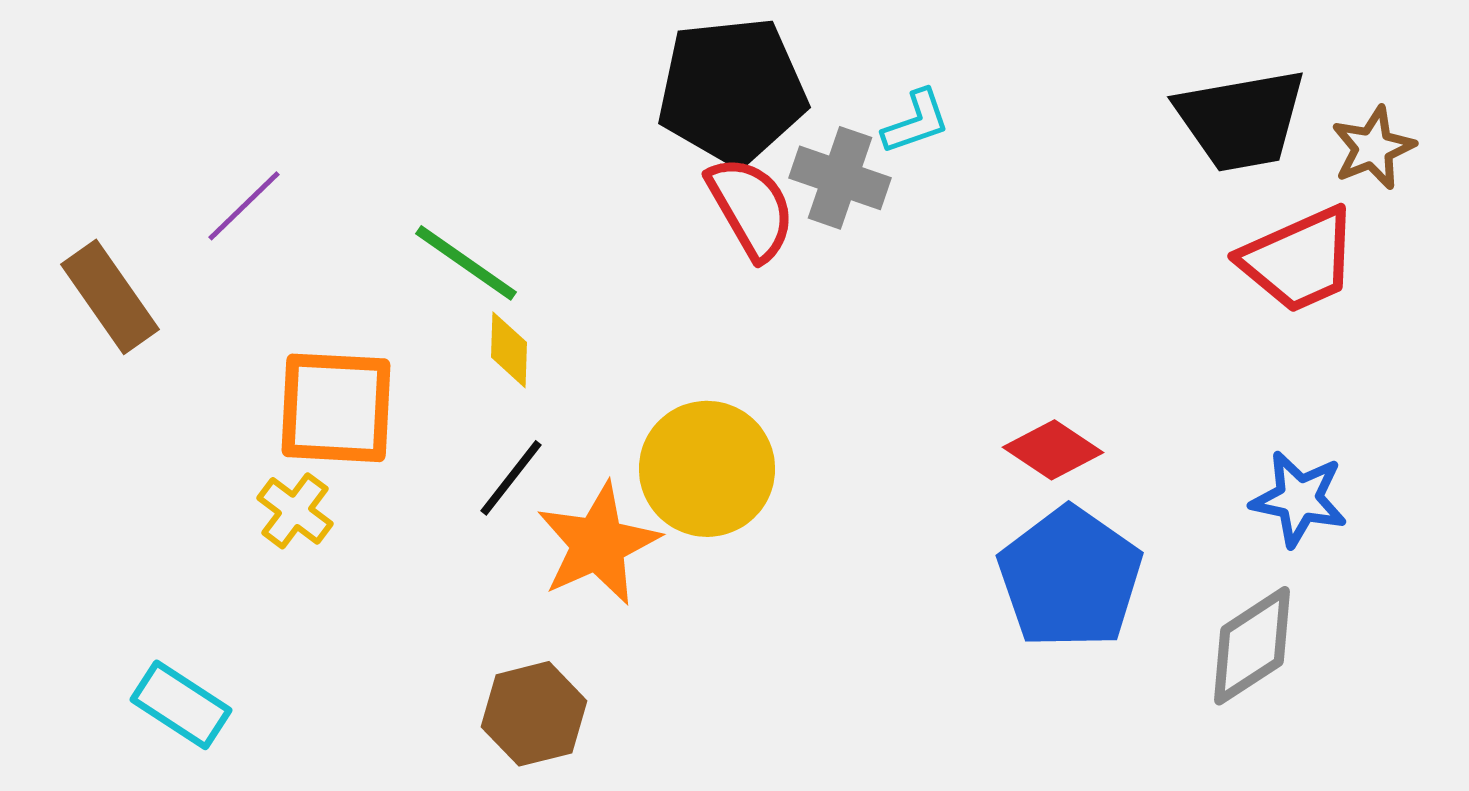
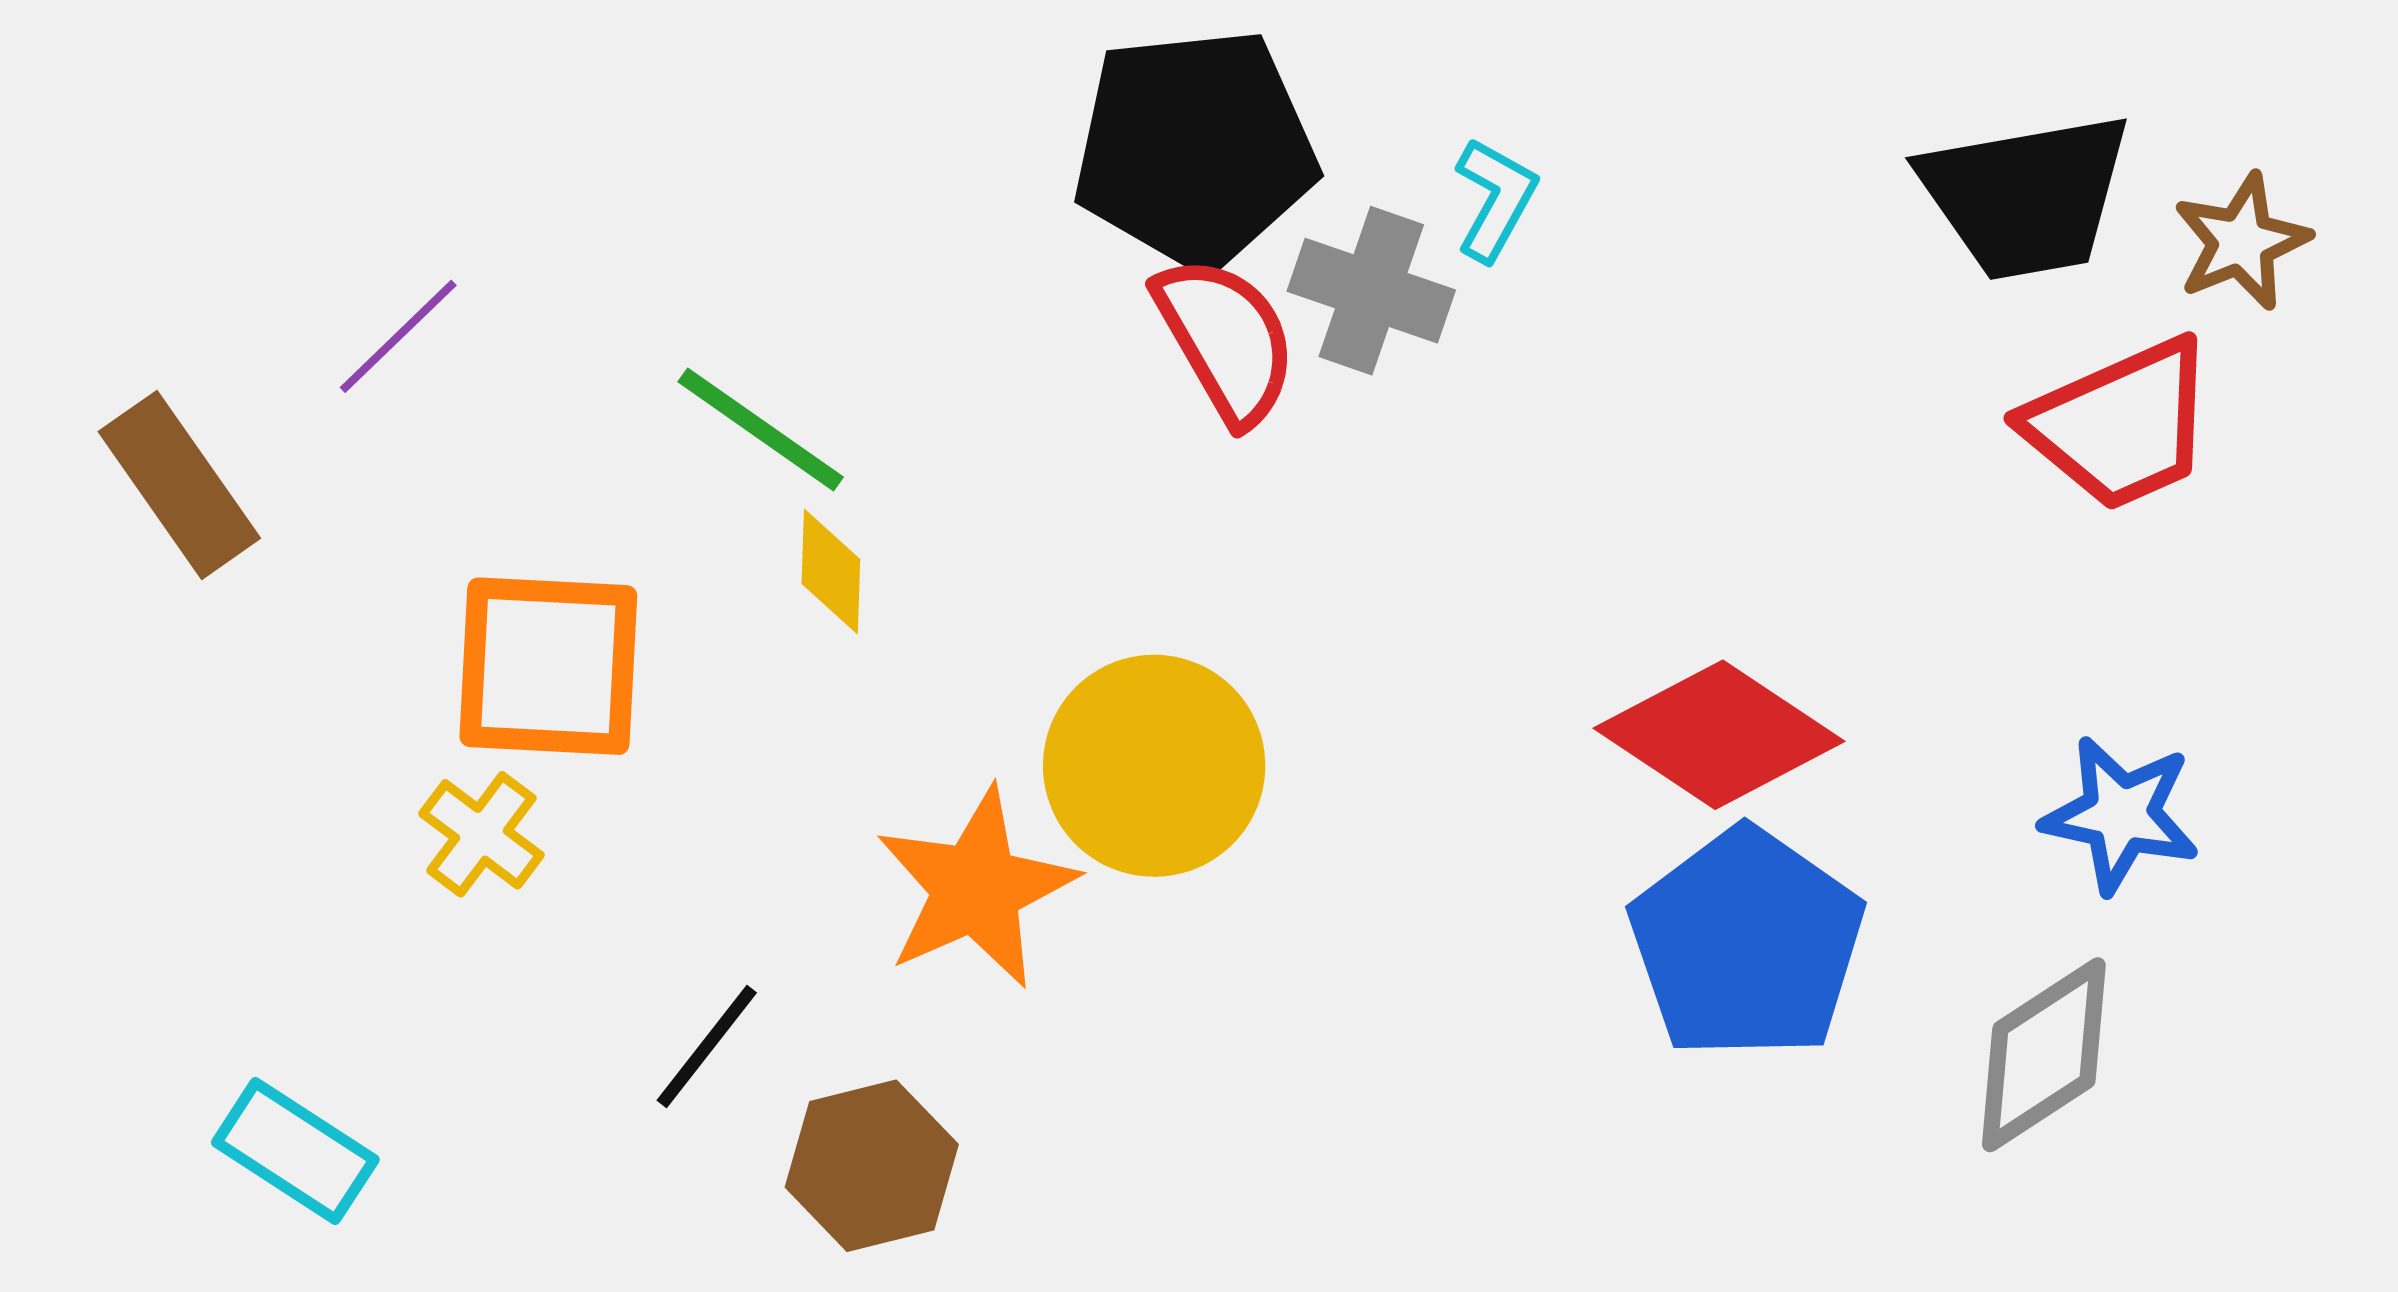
cyan L-shape: (916, 122) -> (1495, 199), turned -42
red diamond: (1053, 450) -> (1719, 735), size x1.5
black line: (511, 478) -> (707, 1047), moved

